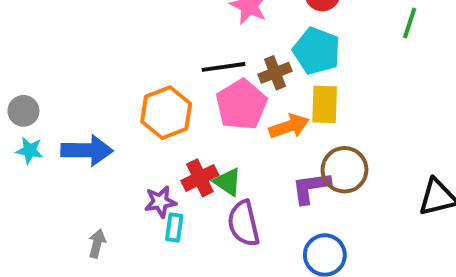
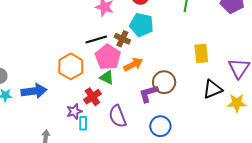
brown cross: (275, 73) -> (122, 39), turned -35
yellow rectangle: (325, 104) -> (201, 53), moved
green triangle: (228, 182) -> (107, 77), moved

